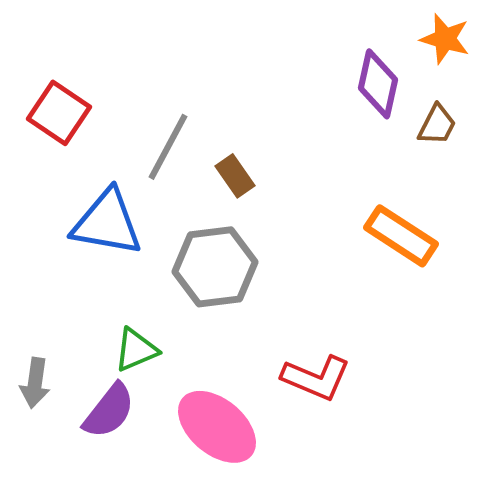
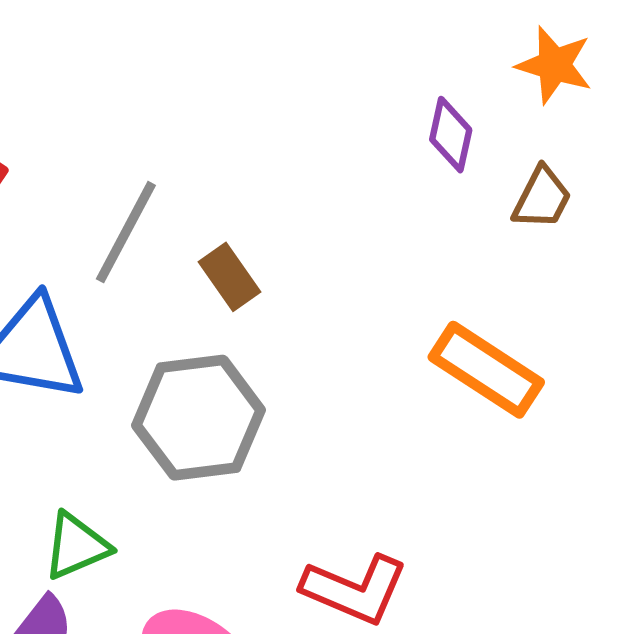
purple diamond: (378, 84) -> (451, 135), size x0.7

